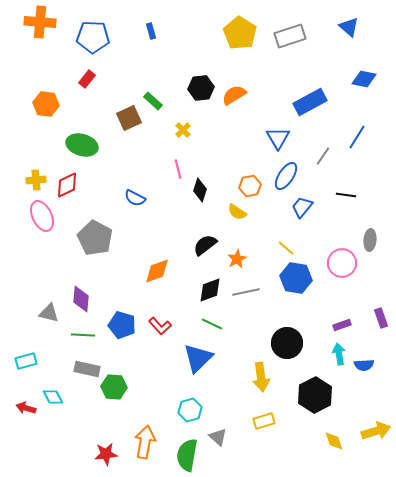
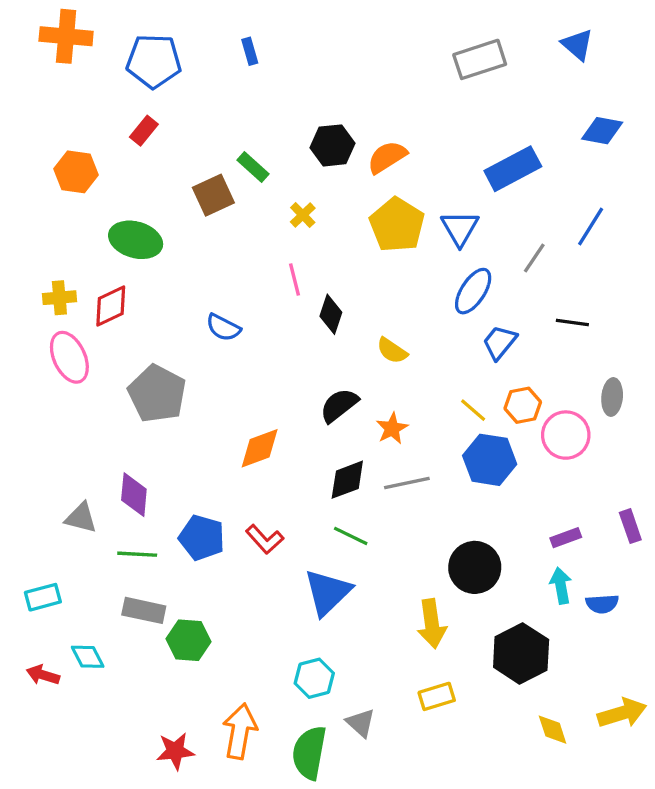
yellow pentagon: (240, 33) -> (397, 225), moved
orange hexagon: (250, 186) -> (523, 405), moved

